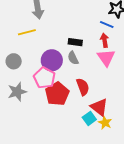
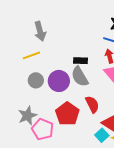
gray semicircle: (73, 58) -> (80, 77), size x1.5
gray circle: (14, 61) -> (36, 80), moved
pink pentagon: (44, 78) -> (43, 129), moved

